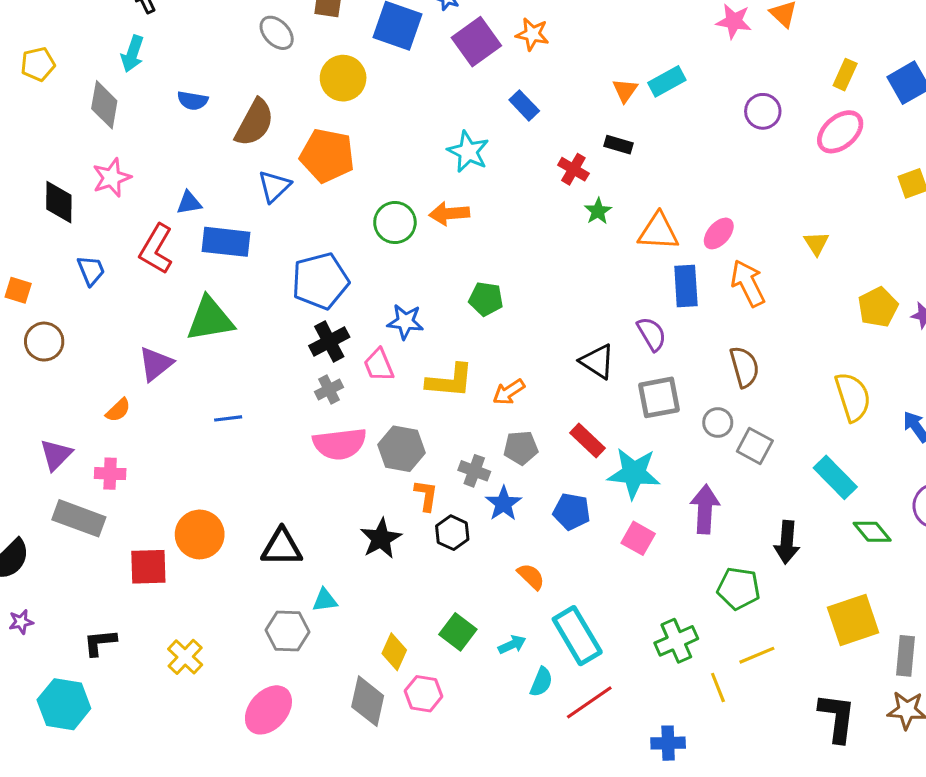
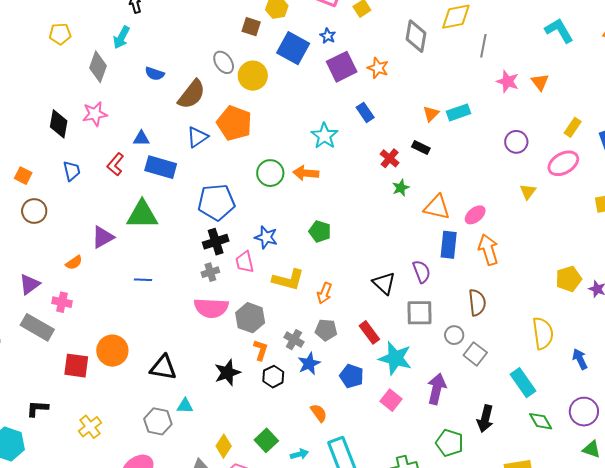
gray ellipse: (277, 33) -> (224, 62), moved
yellow triangle: (816, 243) -> (528, 192), moved
red L-shape: (156, 249) -> (115, 164), size x0.7
orange arrow: (509, 392) -> (324, 293), turned -45

